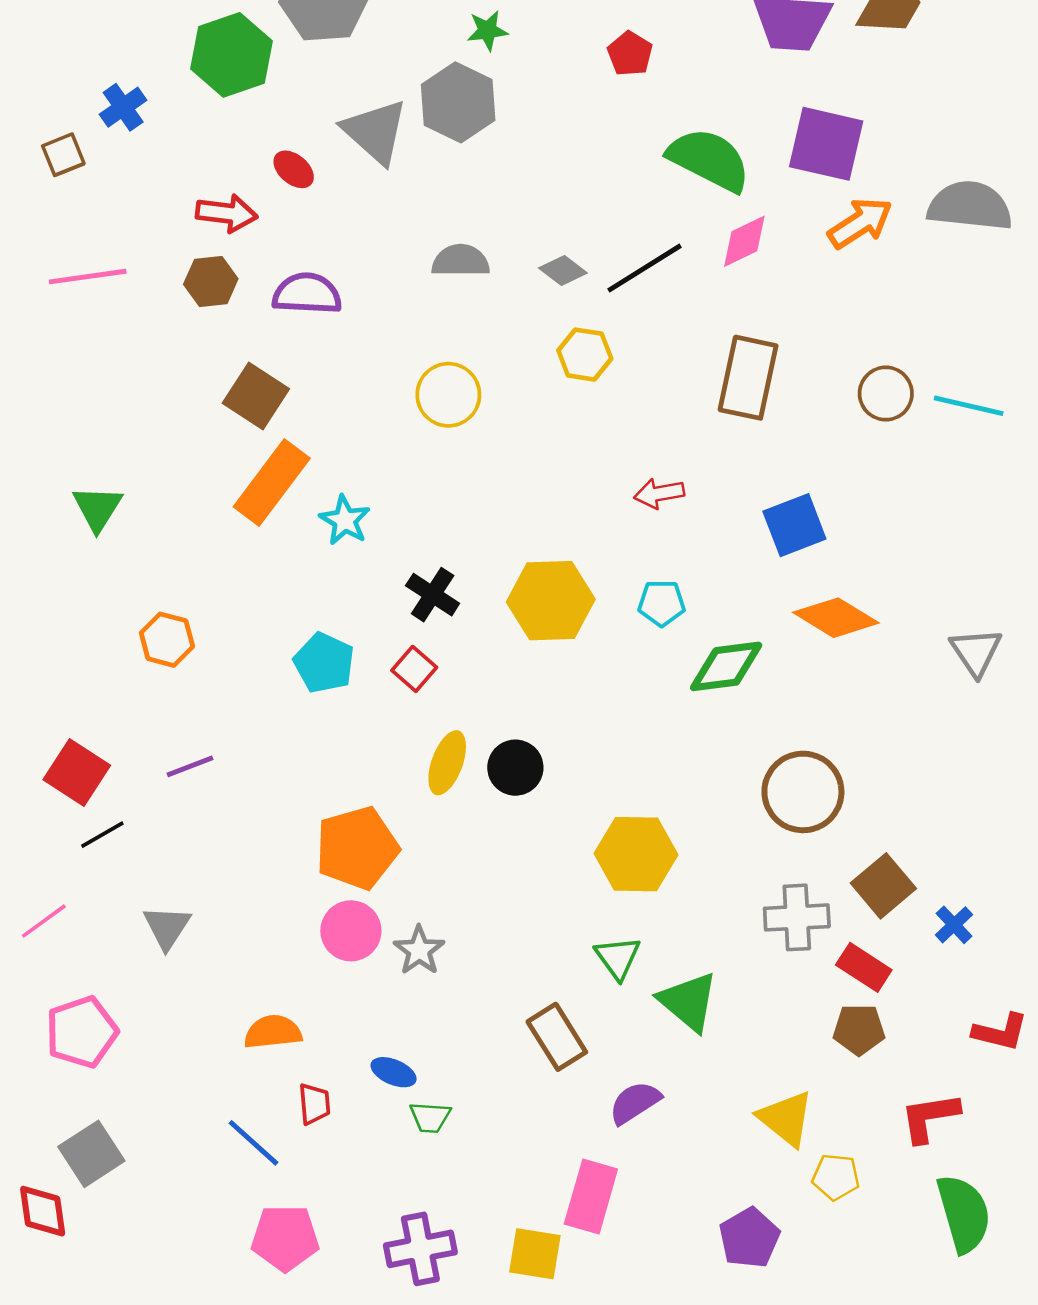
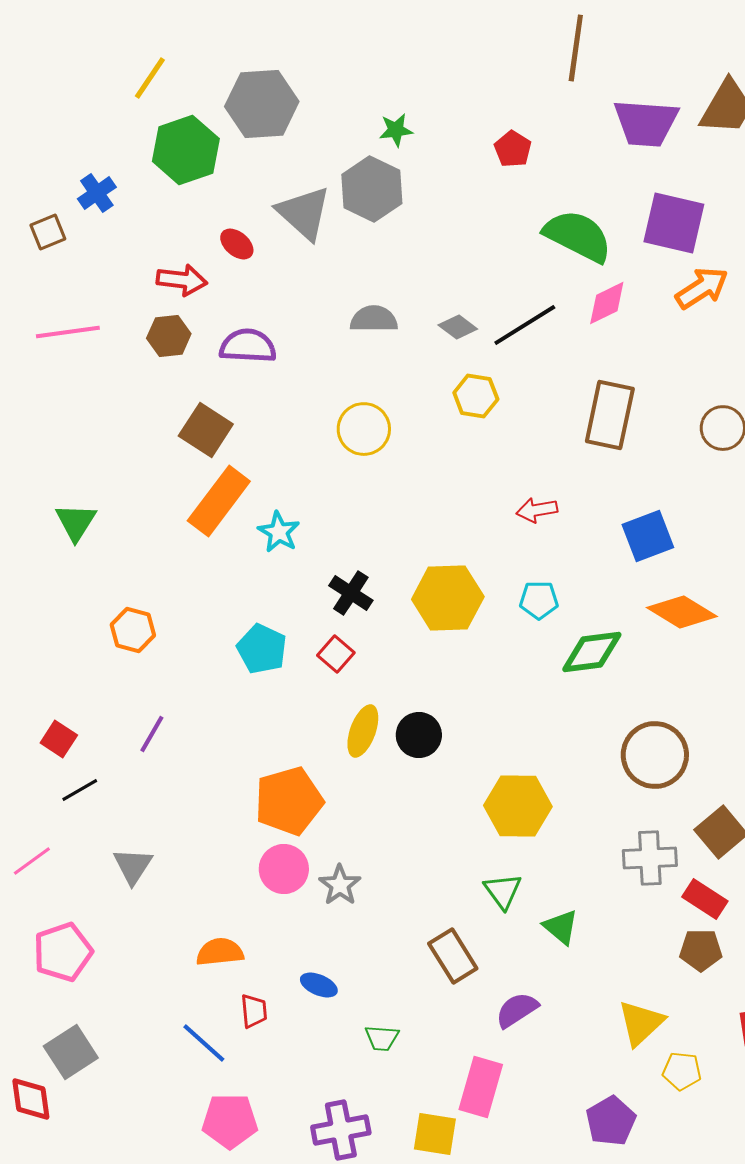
purple line: (190, 766) -> (152, 734), turned -39
red square: (77, 772) -> (59, 739), size x0.7
green triangle: (688, 1002) -> (561, 927), size x0.7
green trapezoid: (430, 1117) -> (382, 1038), moved
yellow triangle: (786, 1118) -> (641, 1023), turned 38

